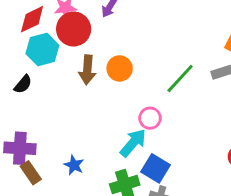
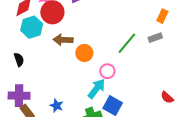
orange circle: (120, 68) -> (84, 53), moved
brown arrow: (87, 70) -> (63, 40), turned 90
black semicircle: (23, 84) -> (19, 60), moved, turned -56

